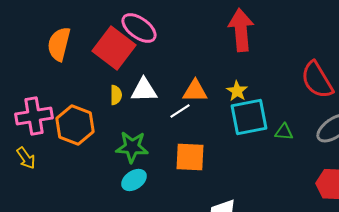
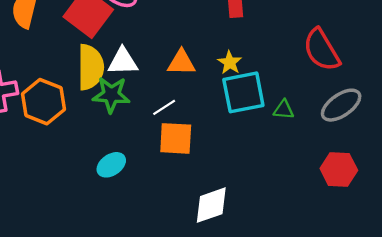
yellow semicircle: (116, 95) -> (91, 67), size x2.0
white line: (180, 111) -> (164, 107), moved
green star: (132, 147) -> (111, 95), moved

